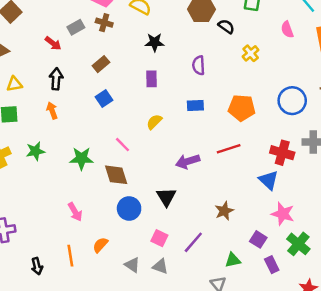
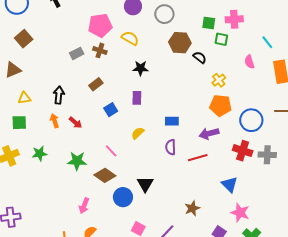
red arrow: (53, 43) -> (75, 123), moved
purple semicircle: (199, 65) -> (171, 147), moved
blue square: (104, 98) -> (111, 110), moved
orange pentagon: (242, 108) -> (221, 105), moved
red cross: (282, 153) -> (243, 151), moved
purple arrow: (188, 161) -> (209, 134), moved
brown diamond: (116, 175) -> (105, 175), turned -40
black triangle: (166, 197) -> (145, 184), moved
blue circle: (129, 208) -> (123, 197), moved
pink arrow: (75, 212) -> (84, 206), moved, turned 49

